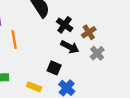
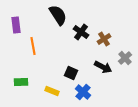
black arrow: (70, 47) -> (103, 67), moved
gray cross: (97, 53) -> (125, 58), moved

